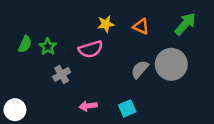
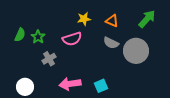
gray semicircle: (140, 69) -> (111, 43), moved, turned -105
pink arrow: (88, 106) -> (70, 84), size x1.5
white circle: (15, 110) -> (25, 87), moved

